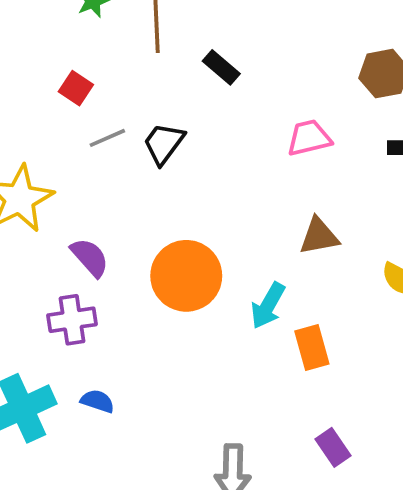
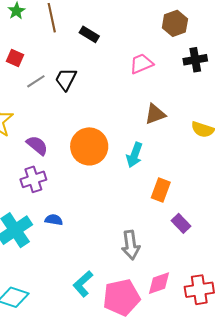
orange rectangle: (312, 348) -> (161, 190), moved, turned 45

